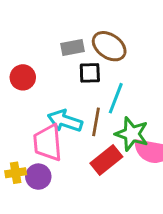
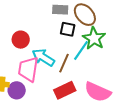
red circle: (23, 77) -> (21, 40), moved
green star: (132, 134) -> (94, 38), moved

